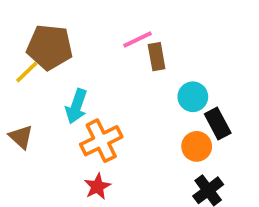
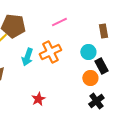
brown rectangle: (157, 57) -> (103, 31), moved
orange cross: (101, 141) -> (50, 52), moved

